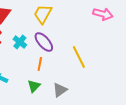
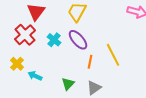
orange line: (40, 64) -> (90, 62), moved

